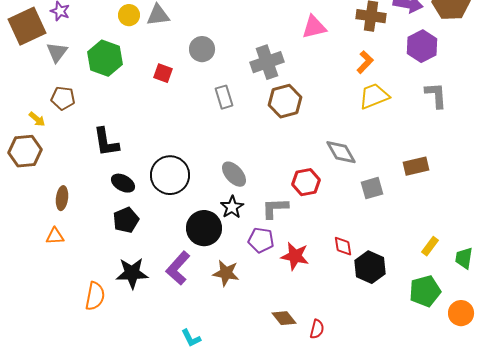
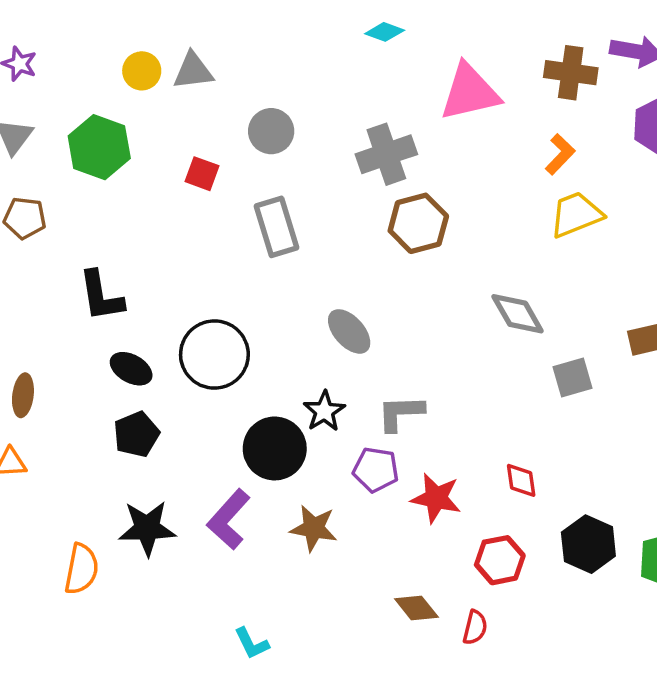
pink triangle: (314, 27) -> (470, 92), size x1.4
gray rectangle: (224, 97) -> (276, 227), moved, size x1.4
gray ellipse: (234, 174) -> (349, 331), moved
red hexagon: (306, 182) -> (500, 560), moved
black hexagon: (370, 267) -> (588, 544), moved

